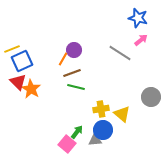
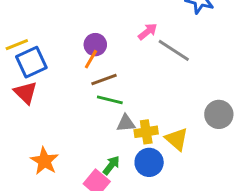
pink arrow: (141, 40) -> (148, 32), moved
purple circle: (74, 50) -> (95, 45), moved
orange star: (31, 89) -> (44, 161), moved
gray triangle: (95, 140) -> (126, 123), moved

